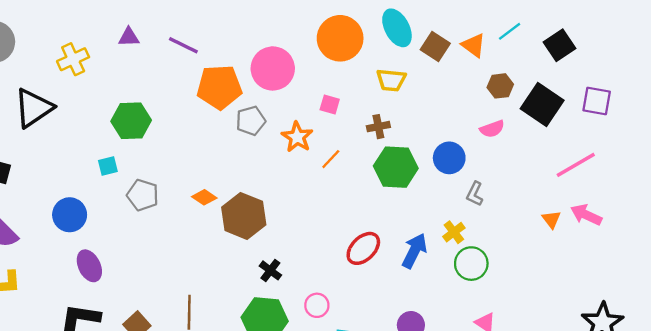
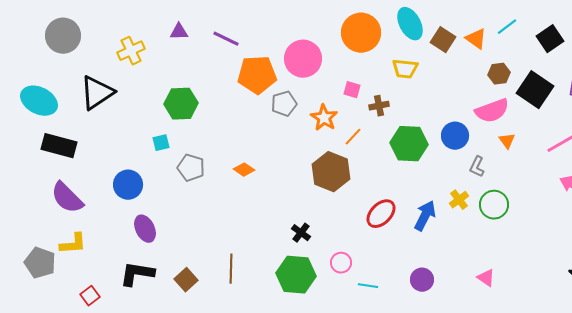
brown cross: (378, 127) -> (379, 106), moved
pink semicircle: (492, 129) -> (492, 111), size x1.6
brown hexagon: (244, 216) -> (331, 172), moved
orange triangle: (551, 219) -> (507, 141), moved
green circle: (471, 264) -> (494, 205), moved

